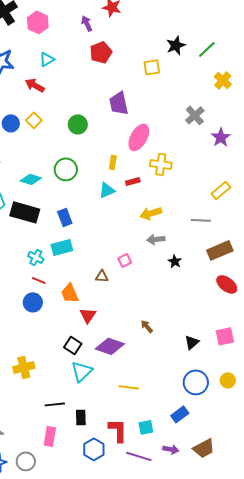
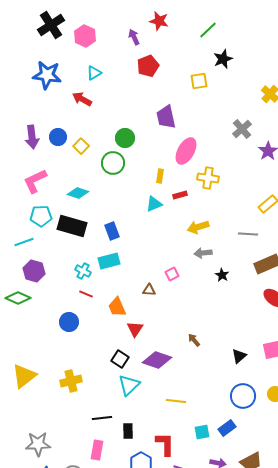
green line: (207, 49) -> (208, 30), moved
yellow square: (34, 120) -> (81, 146), moved
green circle: (66, 169) -> (113, 163), moved
blue circle: (33, 302) -> (69, 322), moved
cyan square: (146, 427) -> (202, 432), moved

